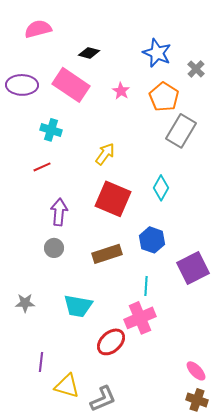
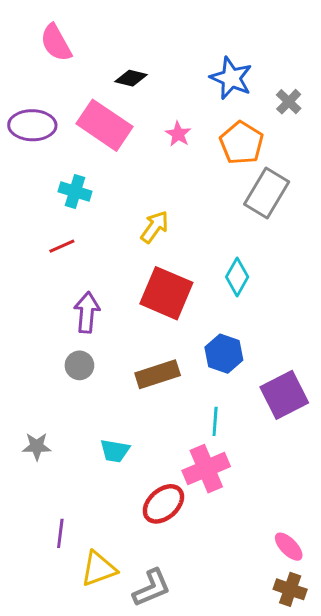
pink semicircle: (38, 29) -> (56, 43), turned -104
cyan trapezoid: (78, 306) -> (115, 451), size x0.7
yellow triangle: (67, 386) -> (99, 569), turned -36

